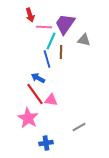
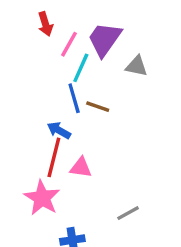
pink line: (44, 27) -> (69, 44), turned -63
brown line: (61, 52) -> (98, 107), moved, turned -72
red line: (35, 94) -> (54, 157), turned 50

